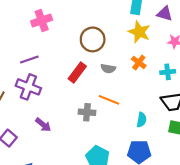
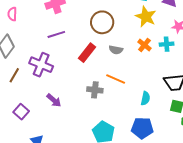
purple line: (29, 59) -> (56, 34), moved
cyan cross: (168, 72) -> (167, 44), moved

